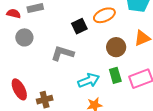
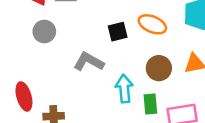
orange ellipse: (104, 15) -> (152, 24), turned 35
cyan arrow: (89, 80) -> (124, 89), moved, turned -85

